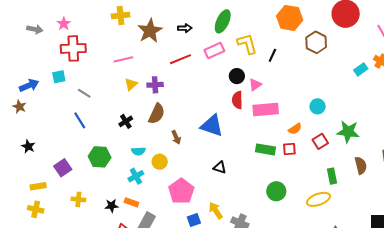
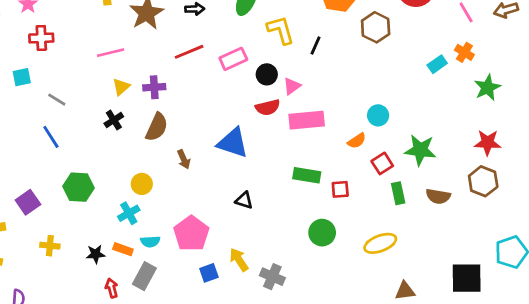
red cross: (73, 48) -> (41, 38), size x0.7
pink rectangle: (214, 51) -> (233, 59), moved
red semicircle: (237, 100) -> (268, 107), turned -102
black cross: (126, 121) -> (114, 120), moved
orange semicircle: (295, 129) -> (357, 141), moved
red square: (289, 149) -> (340, 189), moved
cyan semicircle: (138, 151) -> (150, 242), moved
yellow circle: (160, 162) -> (142, 184), moved
brown semicircle: (361, 165) -> (438, 196), turned 114
green rectangle: (332, 176) -> (398, 193), moved

